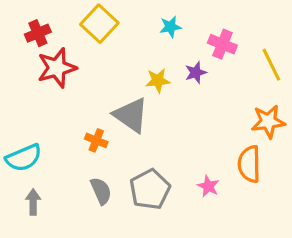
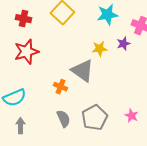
cyan star: (170, 27) -> (107, 15), size x1.5
red cross: (38, 33) -> (23, 19), turned 35
red star: (57, 68) -> (26, 52), moved

